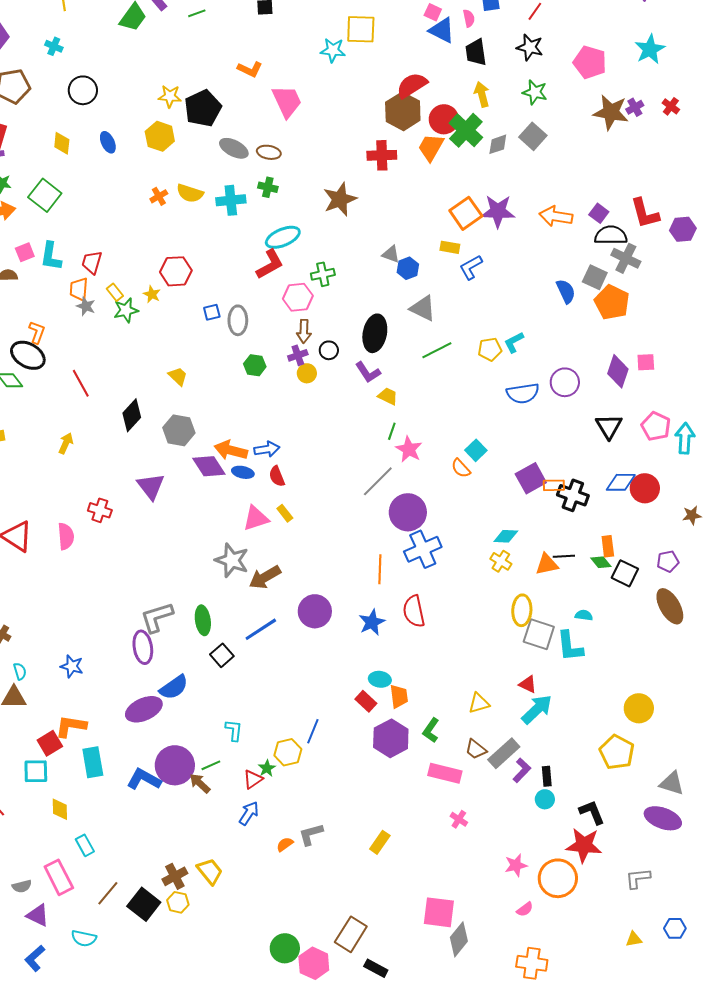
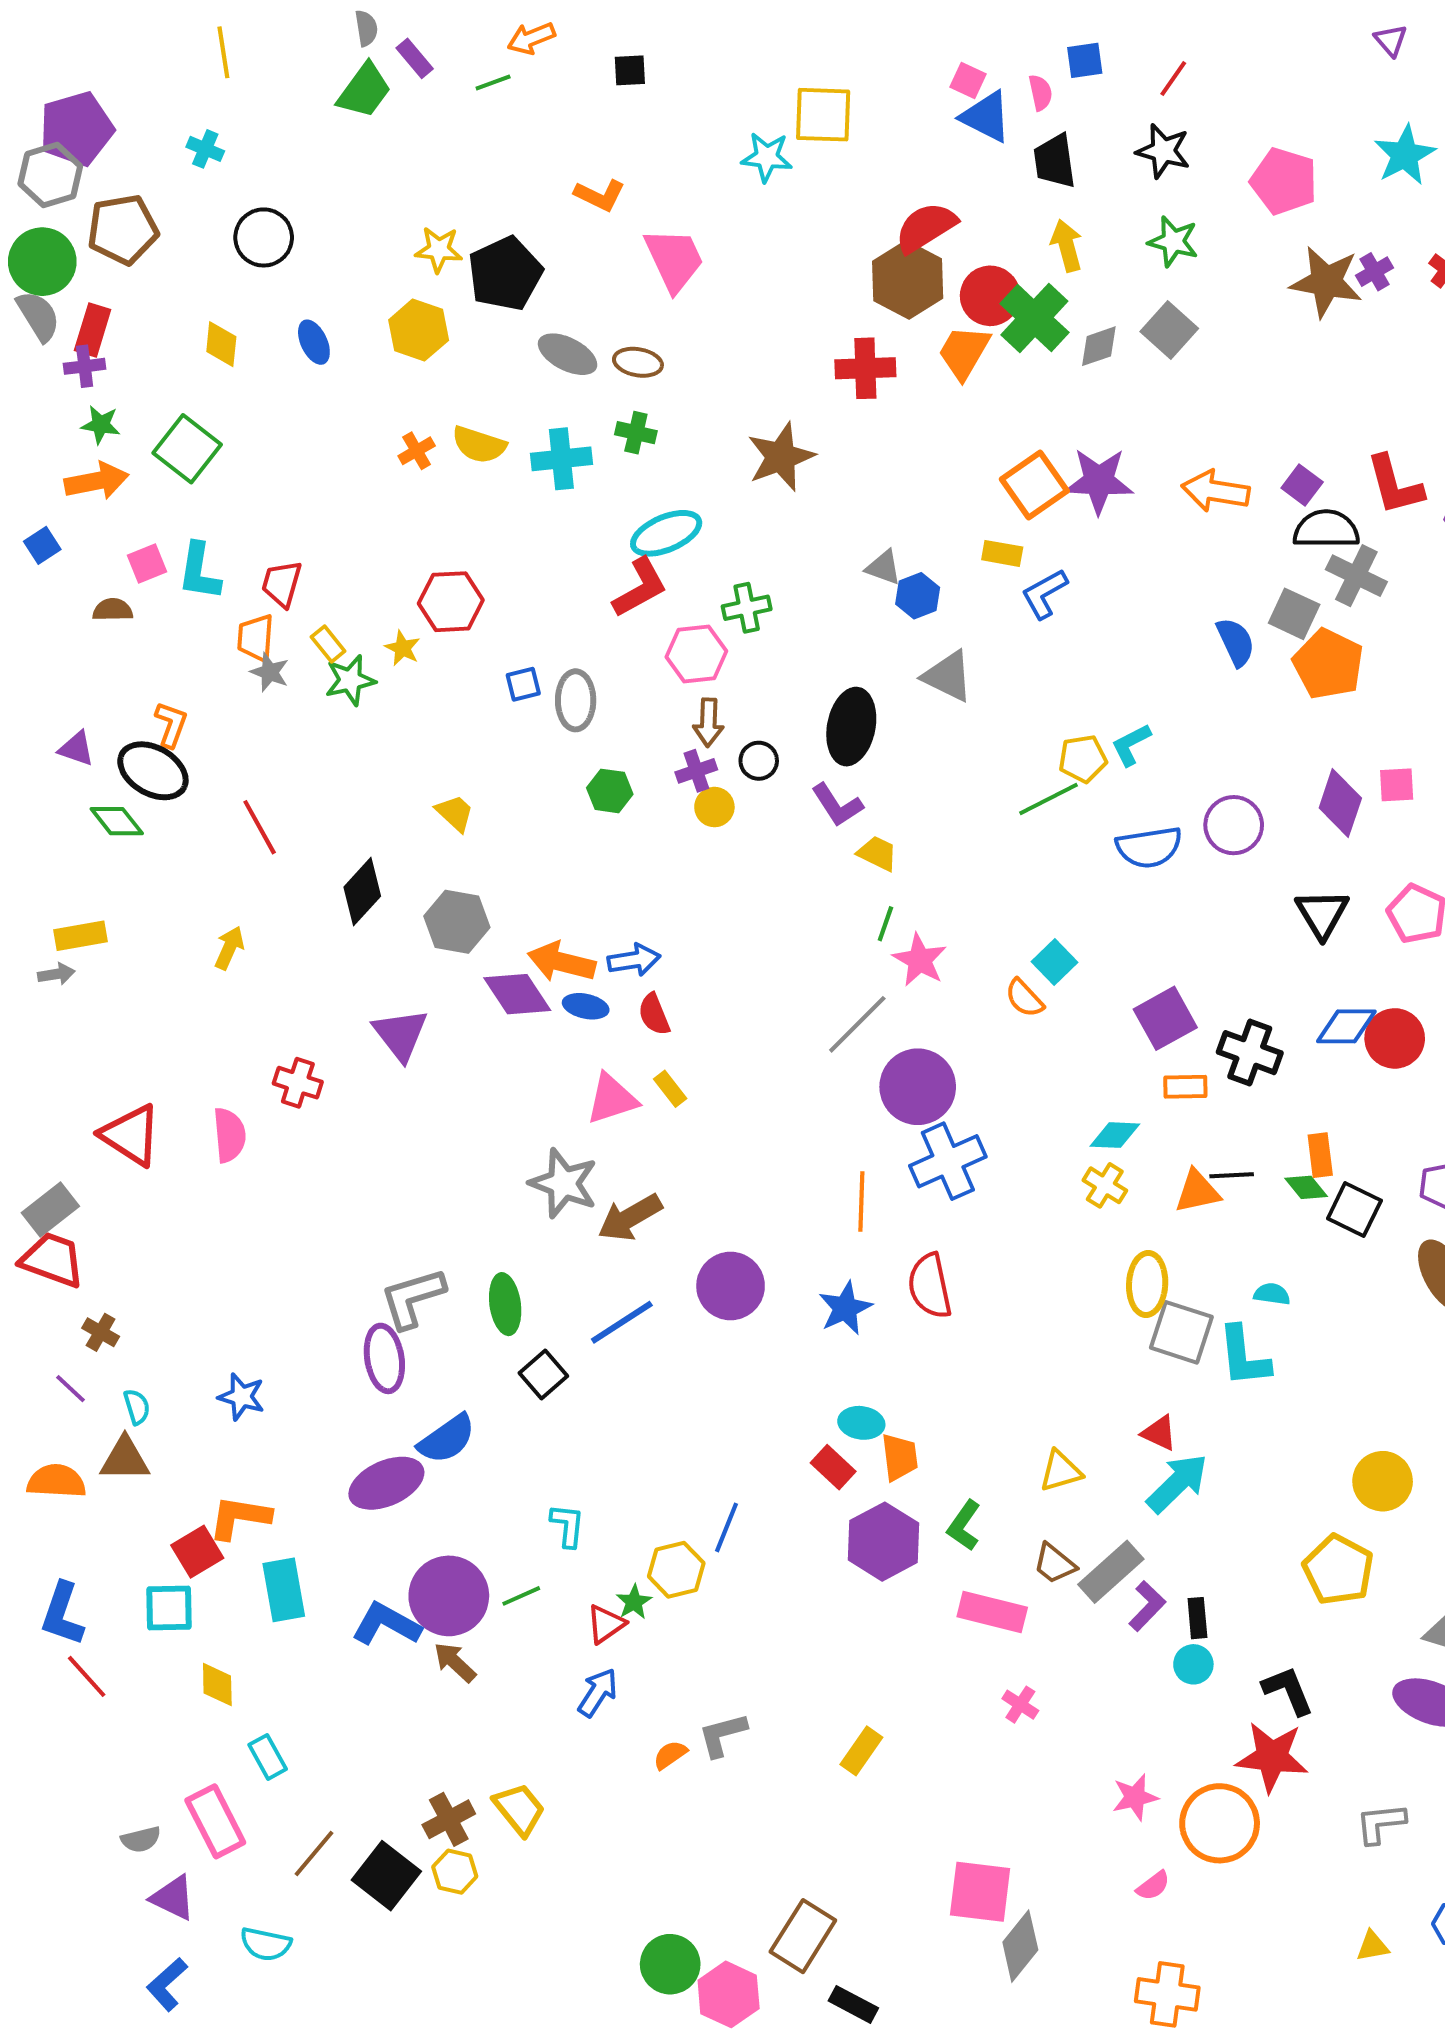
green line: (437, 350) -> (1049, 799), moved
orange rectangle: (554, 485) -> (1185, 1087), moved
brown arrow: (200, 783) -> (455, 1662), moved

